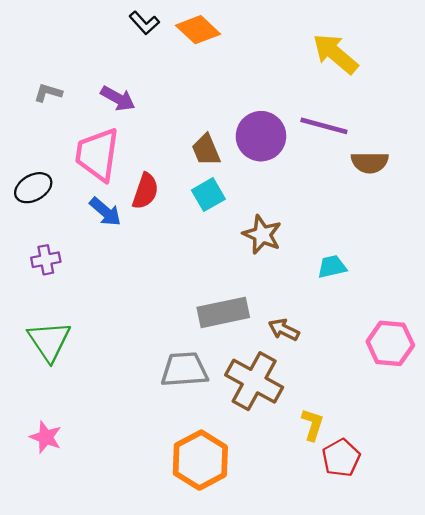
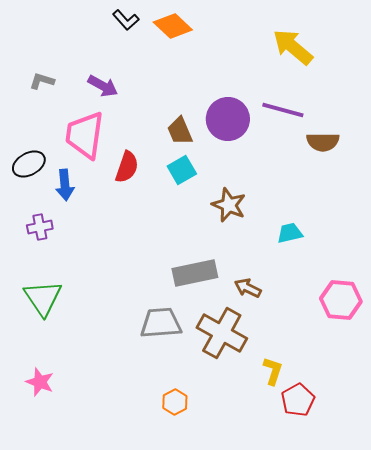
blue arrow: (105, 212) -> (65, 185), moved, turned 44
orange hexagon: (200, 460) -> (175, 402), size x0.5

